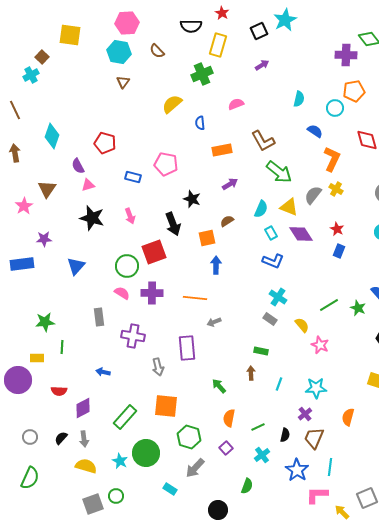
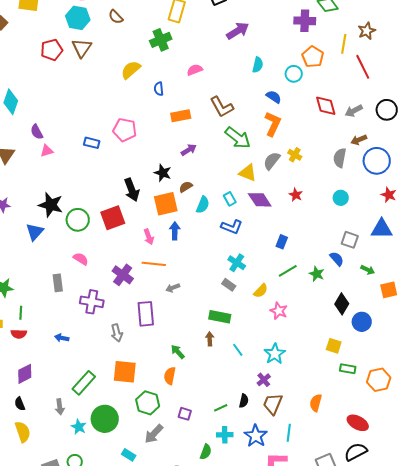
purple arrow: (262, 65) -> (238, 31), moved, size x1.6
brown triangle: (123, 82) -> (82, 48), size x1.5
orange pentagon: (354, 91) -> (313, 57), turned -30
red pentagon: (105, 143) -> (52, 50), moved, turned -30
orange L-shape: (332, 159) -> (273, 124), moved
black star: (192, 199) -> (163, 173), moved
cyan semicircle: (261, 209) -> (203, 205), moved
pink arrow: (130, 216) -> (149, 237), moved
black star: (92, 218) -> (51, 205), moved
orange square: (207, 238) -> (166, 204), size x1.4
blue rectangle: (339, 251) -> (282, 242), moved
green circle: (127, 266) -> (78, 220), moved
purple cross: (152, 293) -> (123, 275), moved, turned 35
yellow semicircle: (302, 325) -> (261, 291), turned 84
green rectangle: (261, 351) -> (220, 317), size x1.5
cyan line: (279, 384) -> (238, 350), turned -56
cyan star: (316, 388) -> (275, 354), turned -30
red semicircle: (59, 391) -> (19, 334), moved
purple diamond: (83, 408) -> (25, 374), moved
orange semicircle: (348, 417) -> (316, 403), moved
orange semicircle: (229, 418) -> (170, 376), moved
green line: (258, 427) -> (221, 408), moved
black semicircle: (61, 438) -> (20, 404), turned -64
gray arrow: (84, 439) -> (60, 407), moved
purple square: (226, 448) -> (185, 414), turned -32
cyan cross: (262, 455) -> (225, 435), moved, turned 35
yellow semicircle: (86, 466) -> (23, 432), moved, turned 55

